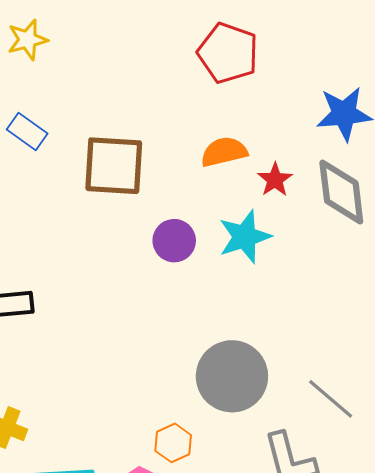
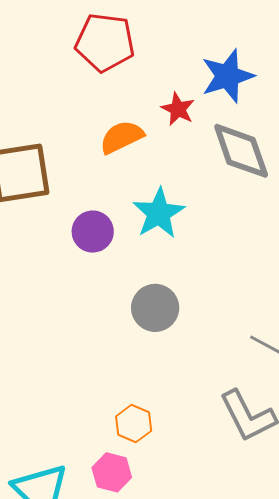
red star: (275, 180) -> (178, 109), moved
gray circle: (232, 376) -> (155, 308), moved, size x0.7

